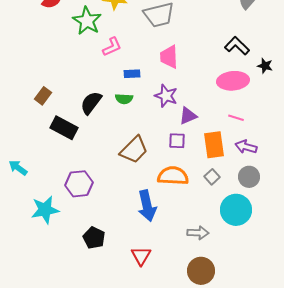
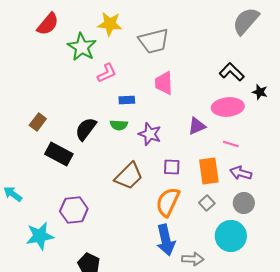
purple star: (166, 96) -> (150, 134), moved
purple triangle: (188, 116) -> (197, 126), moved
orange semicircle: (173, 176) -> (168, 202), turned -68
blue arrow: (147, 206) -> (166, 240), moved

